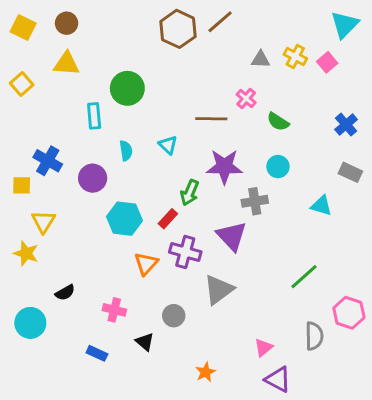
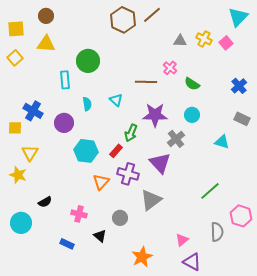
yellow square: (23, 28) -> (16, 29), moved, turned -30
gray cross: (255, 201) -> (176, 139), turned -30
orange star: (206, 372) -> (142, 257), size x1.5

